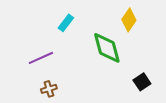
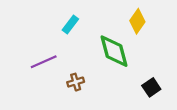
brown cross: (49, 89) -> (76, 82), moved

